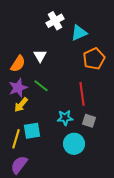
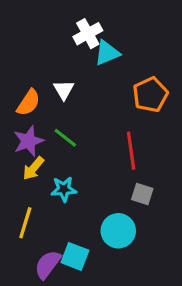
cyan triangle: (79, 33) -> (107, 53), moved
cyan star: (65, 118) -> (64, 189), moved
cyan square: (32, 131) -> (75, 256), moved, turned 30
purple semicircle: (19, 165) -> (48, 264), moved

